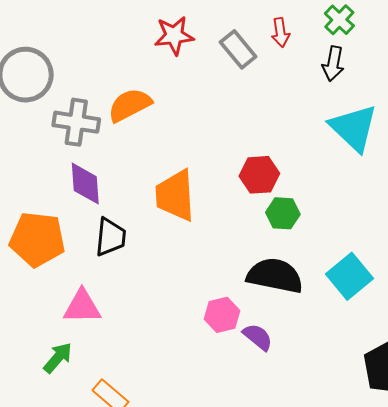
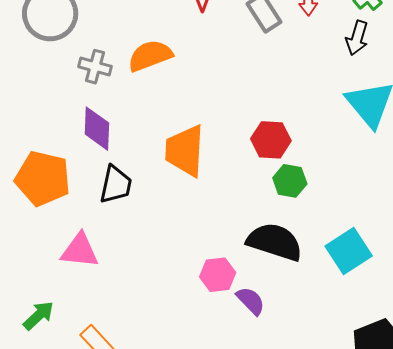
gray cross: (76, 122) -> (95, 67), size x0.7
green arrow: (58, 358) -> (39, 315), moved

